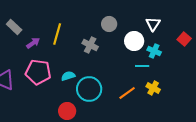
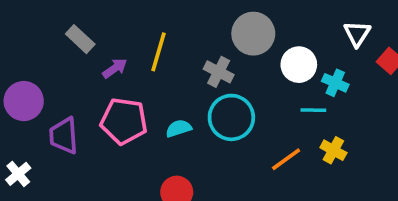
gray circle: (109, 24) -> (253, 34), size x1.5
white triangle: (153, 24) -> (357, 34), moved
cyan circle: (89, 89) -> (231, 117), moved

